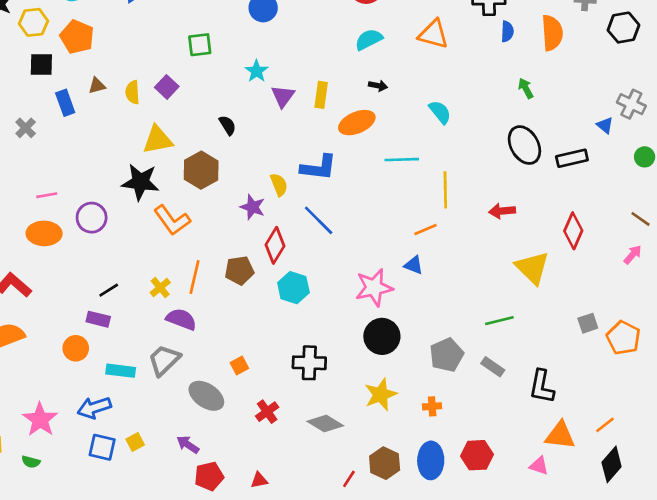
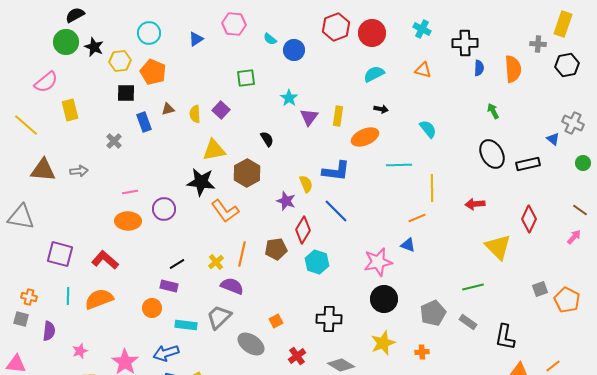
orange triangle: (433, 34) -> (423, 70), size x0.7

